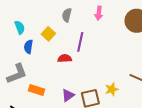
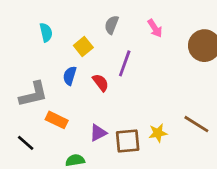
pink arrow: (99, 13) -> (155, 28), turned -48
blue semicircle: (28, 47) -> (70, 76), moved
red semicircle: (65, 58) -> (101, 83), turned 48

